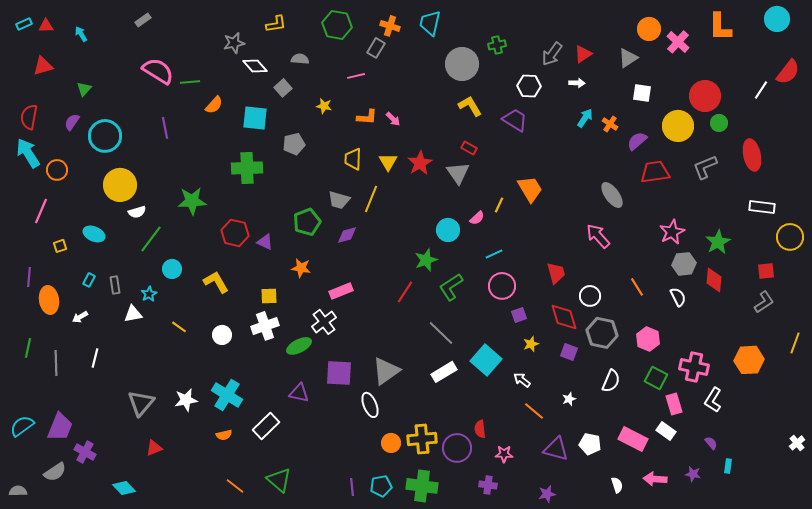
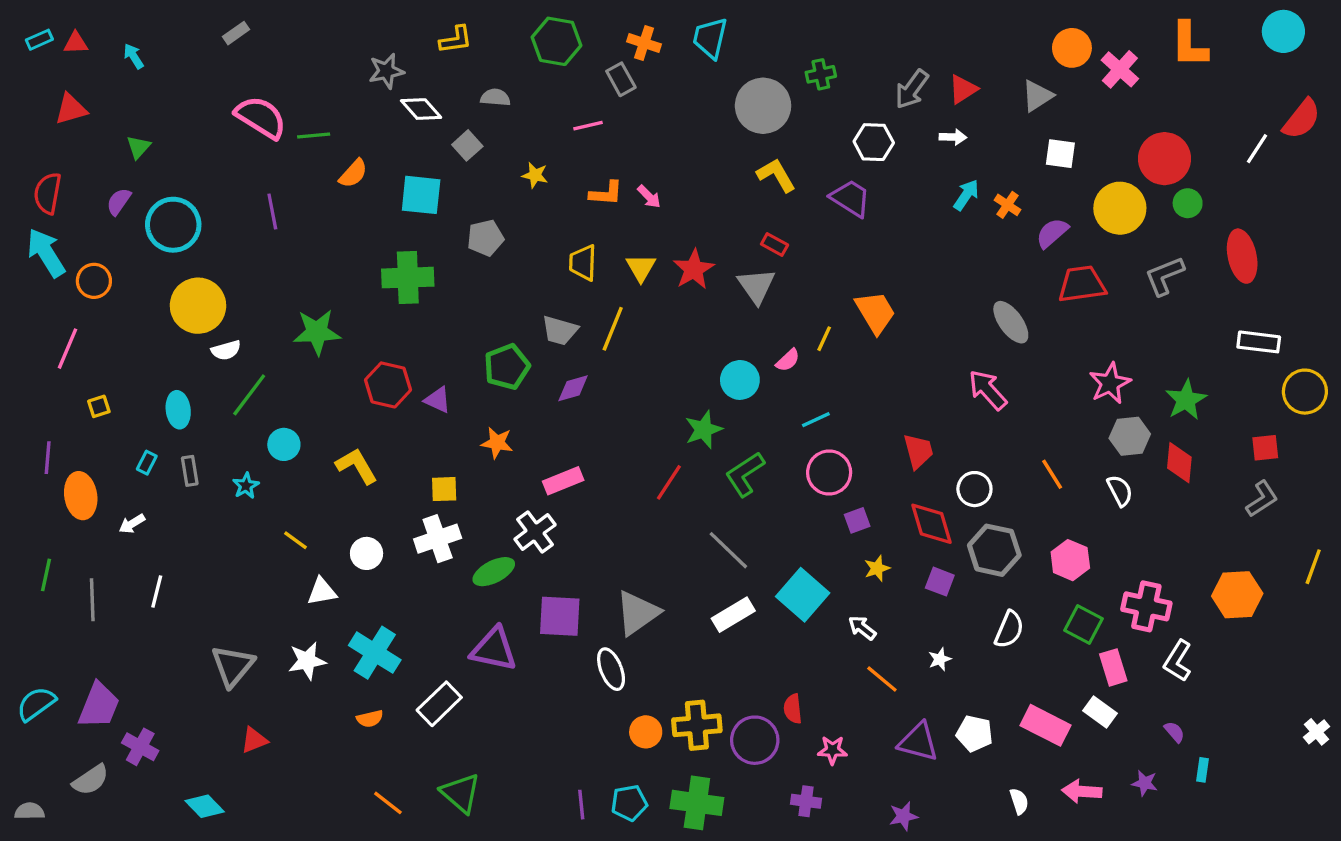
gray rectangle: (376, 48) -> (621, 79), turned -60
cyan ellipse: (94, 234) -> (178, 410), moved, turned 60
white triangle: (133, 314) -> (322, 591), moved
purple triangle: (299, 393) -> (494, 649), size x1.4

